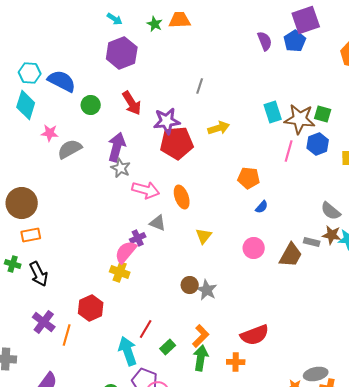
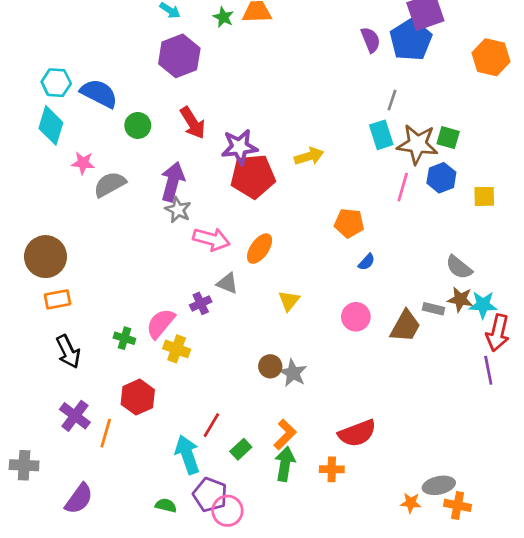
blue pentagon: (295, 41) -> (411, 40), size x1.4
gray line: (200, 86) -> (392, 100), moved
orange ellipse: (182, 197) -> (260, 249), turned 55
pink semicircle: (126, 252) -> (161, 323), moved
green cross: (13, 264) -> (124, 338), moved

